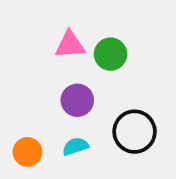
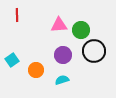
black circle: (135, 132) -> (94, 51), moved
orange circle: (27, 152) -> (36, 70), moved

